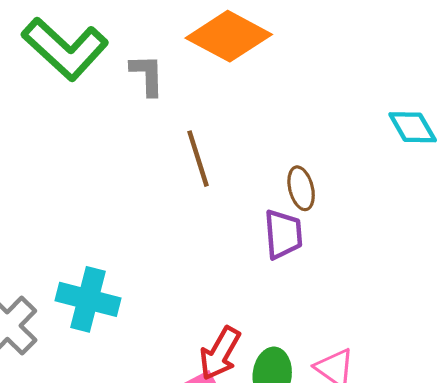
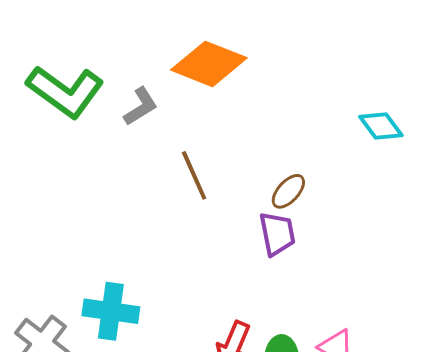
gray L-shape: (147, 75) -> (141, 106), turned 66
brown ellipse: (301, 188) -> (288, 191), turned 63

